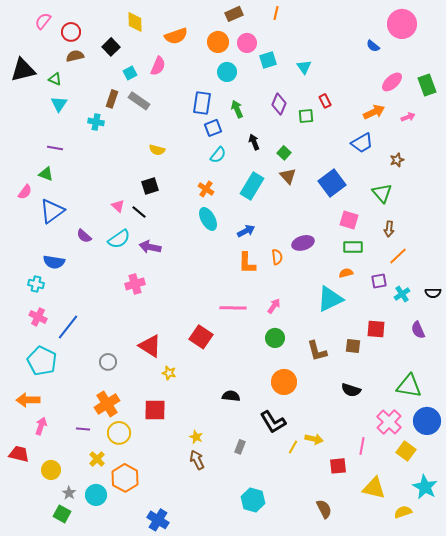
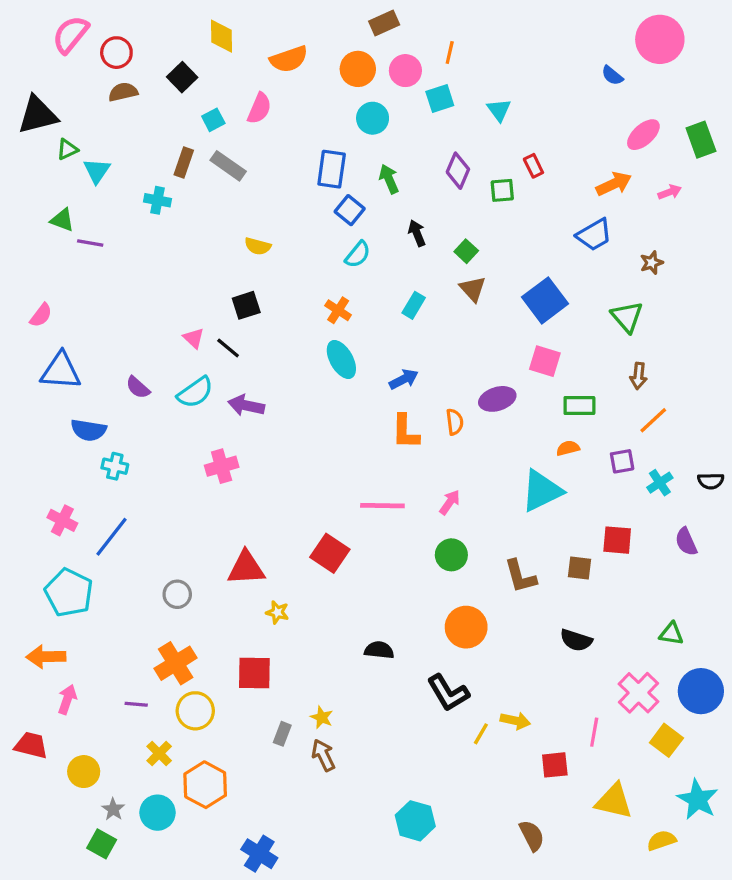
orange line: (276, 13) -> (450, 53), moved
pink semicircle: (43, 21) -> (71, 34), size x1.4
green triangle: (55, 79) -> (67, 149), moved, turned -48
blue square: (213, 128) -> (350, 210), turned -30
green triangle: (46, 174) -> (62, 220), moved
cyan rectangle: (252, 186) -> (414, 305), size x0.6
blue triangle: (52, 211) -> (61, 371), moved, turned 40
pink square: (349, 220) -> (545, 361), moved
cyan cross: (36, 284) -> (115, 466), moved
red triangle: (150, 346) -> (246, 568), turned -35
green triangle: (409, 386) -> (671, 634), size x0.6
gray rectangle: (240, 447) -> (282, 734), moved

